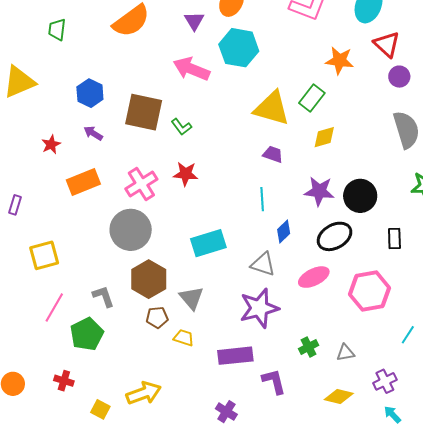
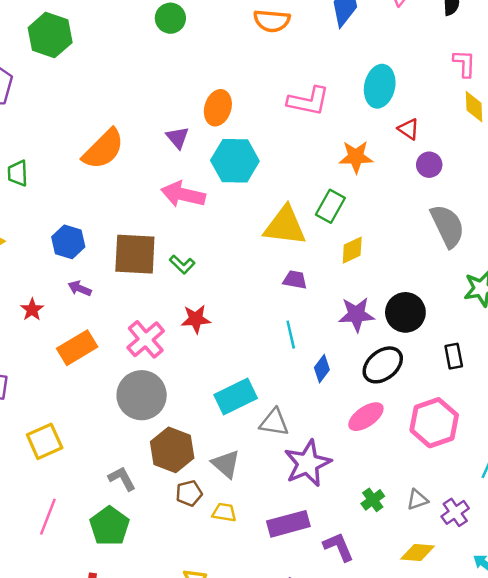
red triangle: (387, 44) -> (409, 129), size x0.7
gray triangle: (263, 264) -> (274, 422), moved
pink line: (54, 308) -> (48, 517), moved
purple cross: (385, 381) -> (455, 512), moved

